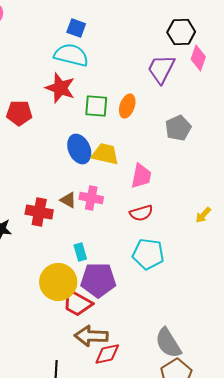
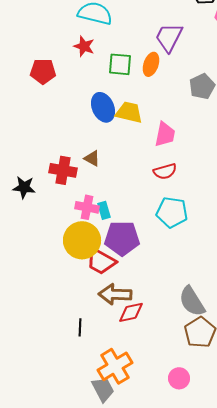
purple trapezoid: (161, 69) -> (169, 37), moved
red star: (60, 88) -> (84, 46), size x0.7
pink cross: (91, 198) -> (87, 207), moved

